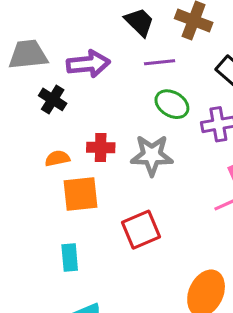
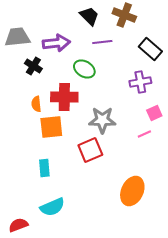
green ellipse: (172, 104) -> (84, 69), moved
red cross: (101, 148) -> (64, 97), size x1.5
gray star: (152, 155) -> (102, 120), moved
orange semicircle: (57, 158) -> (36, 104), turned -84

